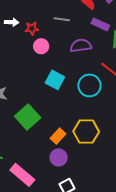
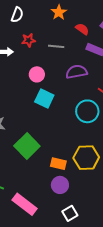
red star: (32, 29) -> (29, 40), moved
cyan square: (55, 80) -> (44, 98), moved
orange rectangle: (58, 136) -> (58, 164), turned 63

